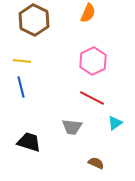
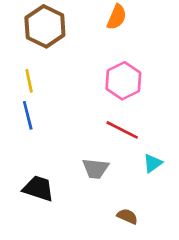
yellow line: (22, 61) -> (29, 81), turned 72

